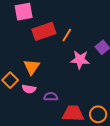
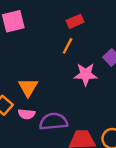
red rectangle: (44, 31) -> (75, 21), moved, size x0.6
purple semicircle: (51, 97) -> (53, 122), size x1.6

